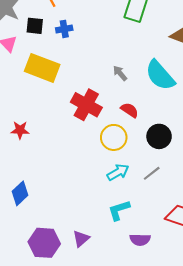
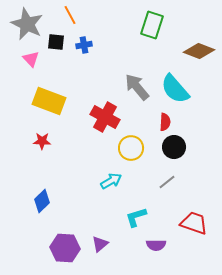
yellow rectangle: (42, 68) -> (49, 101), moved
gray arrow: (120, 73) -> (137, 87), size x1.8
red semicircle: (130, 110) -> (165, 122), moved, turned 60
cyan arrow: (118, 172) -> (111, 181), moved

